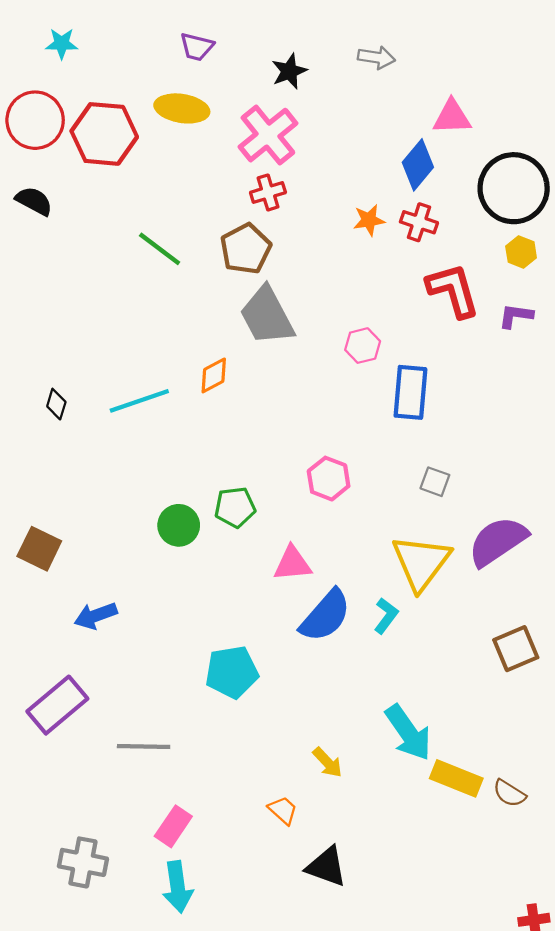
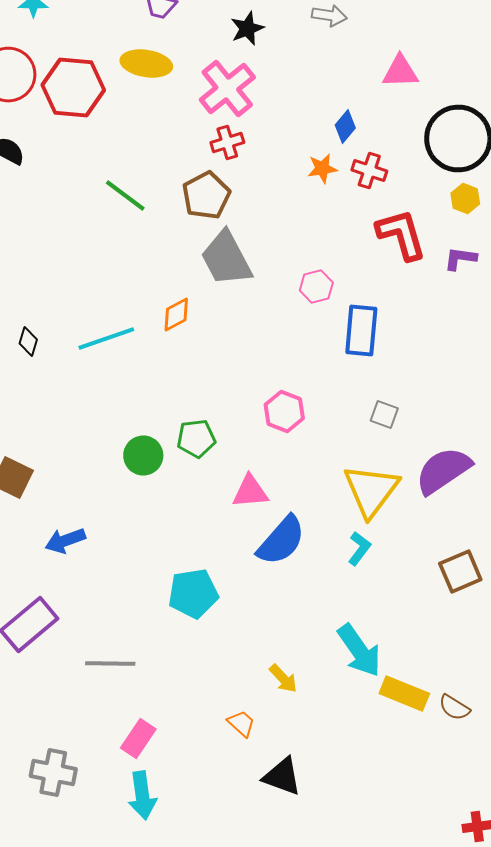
blue diamond: (418, 165) -> (345, 126), moved, size x0.7
cyan L-shape: (386, 616) -> (359, 548), moved

